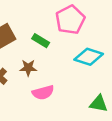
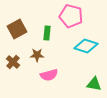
pink pentagon: (70, 20) -> (71, 16), turned -30
green rectangle: (41, 41) -> (47, 33), turned 64

